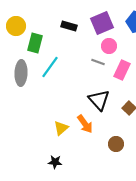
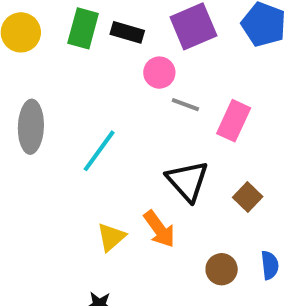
green rectangle: (35, 43) -> (83, 28), moved
pink circle: (109, 46) -> (159, 73), moved
cyan line: (50, 67) -> (99, 151), moved

